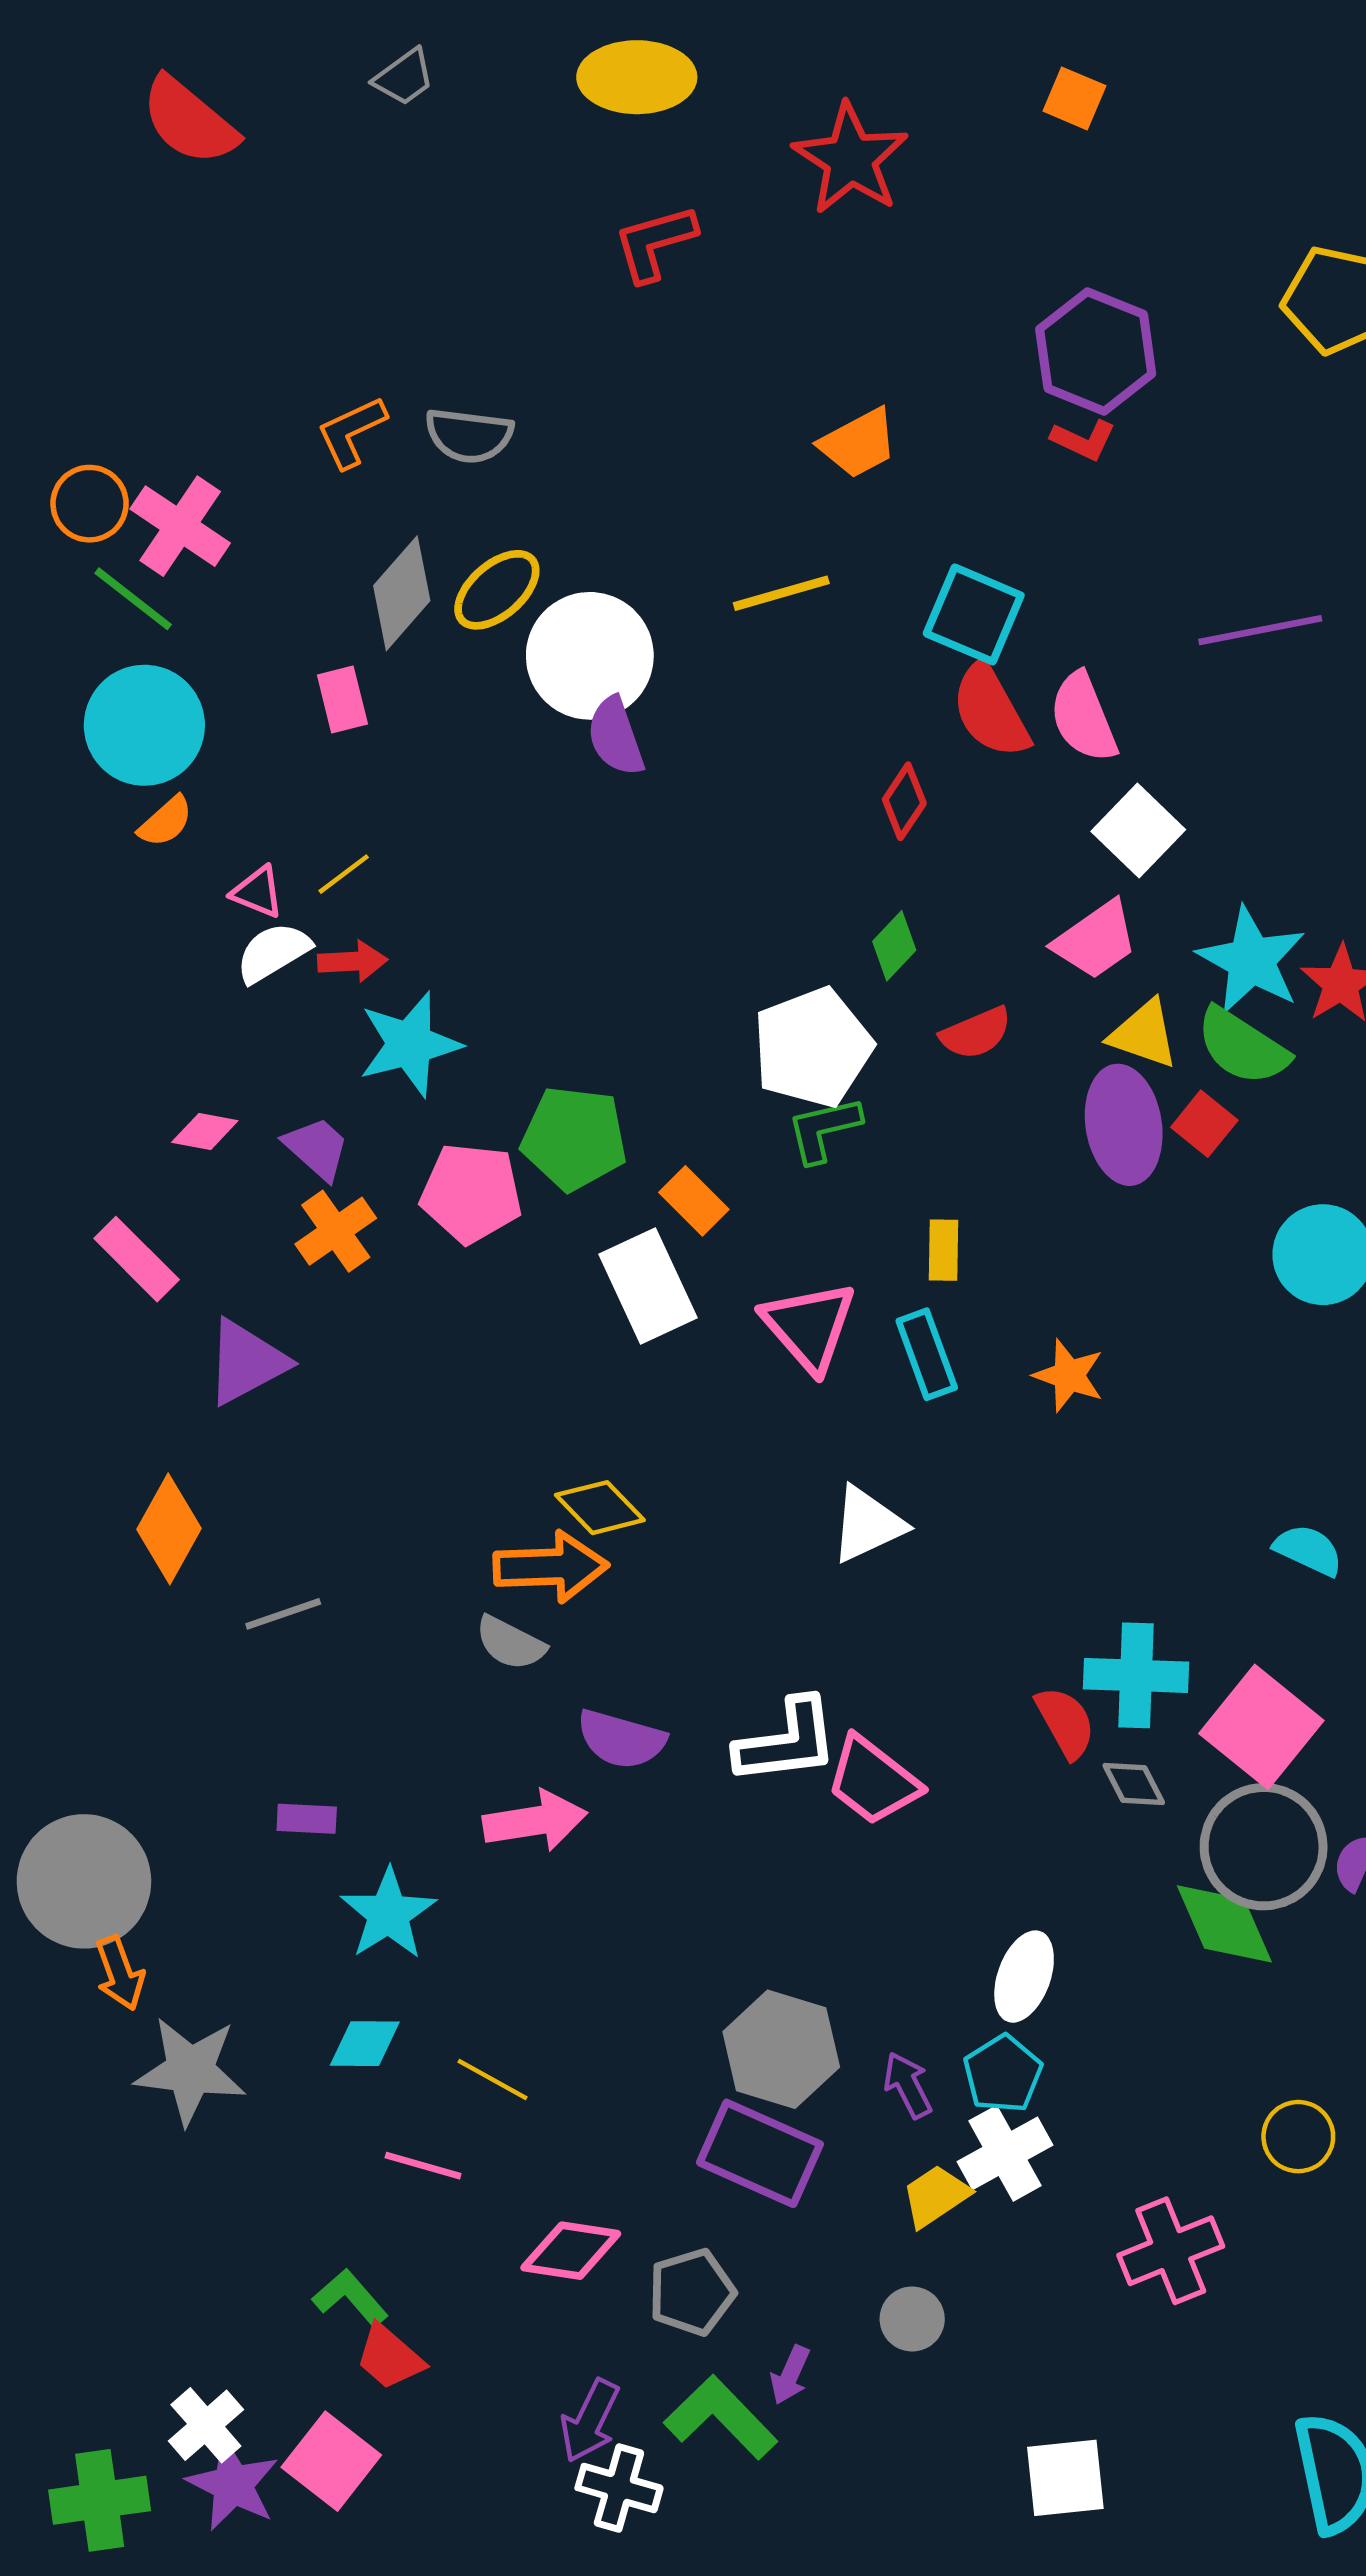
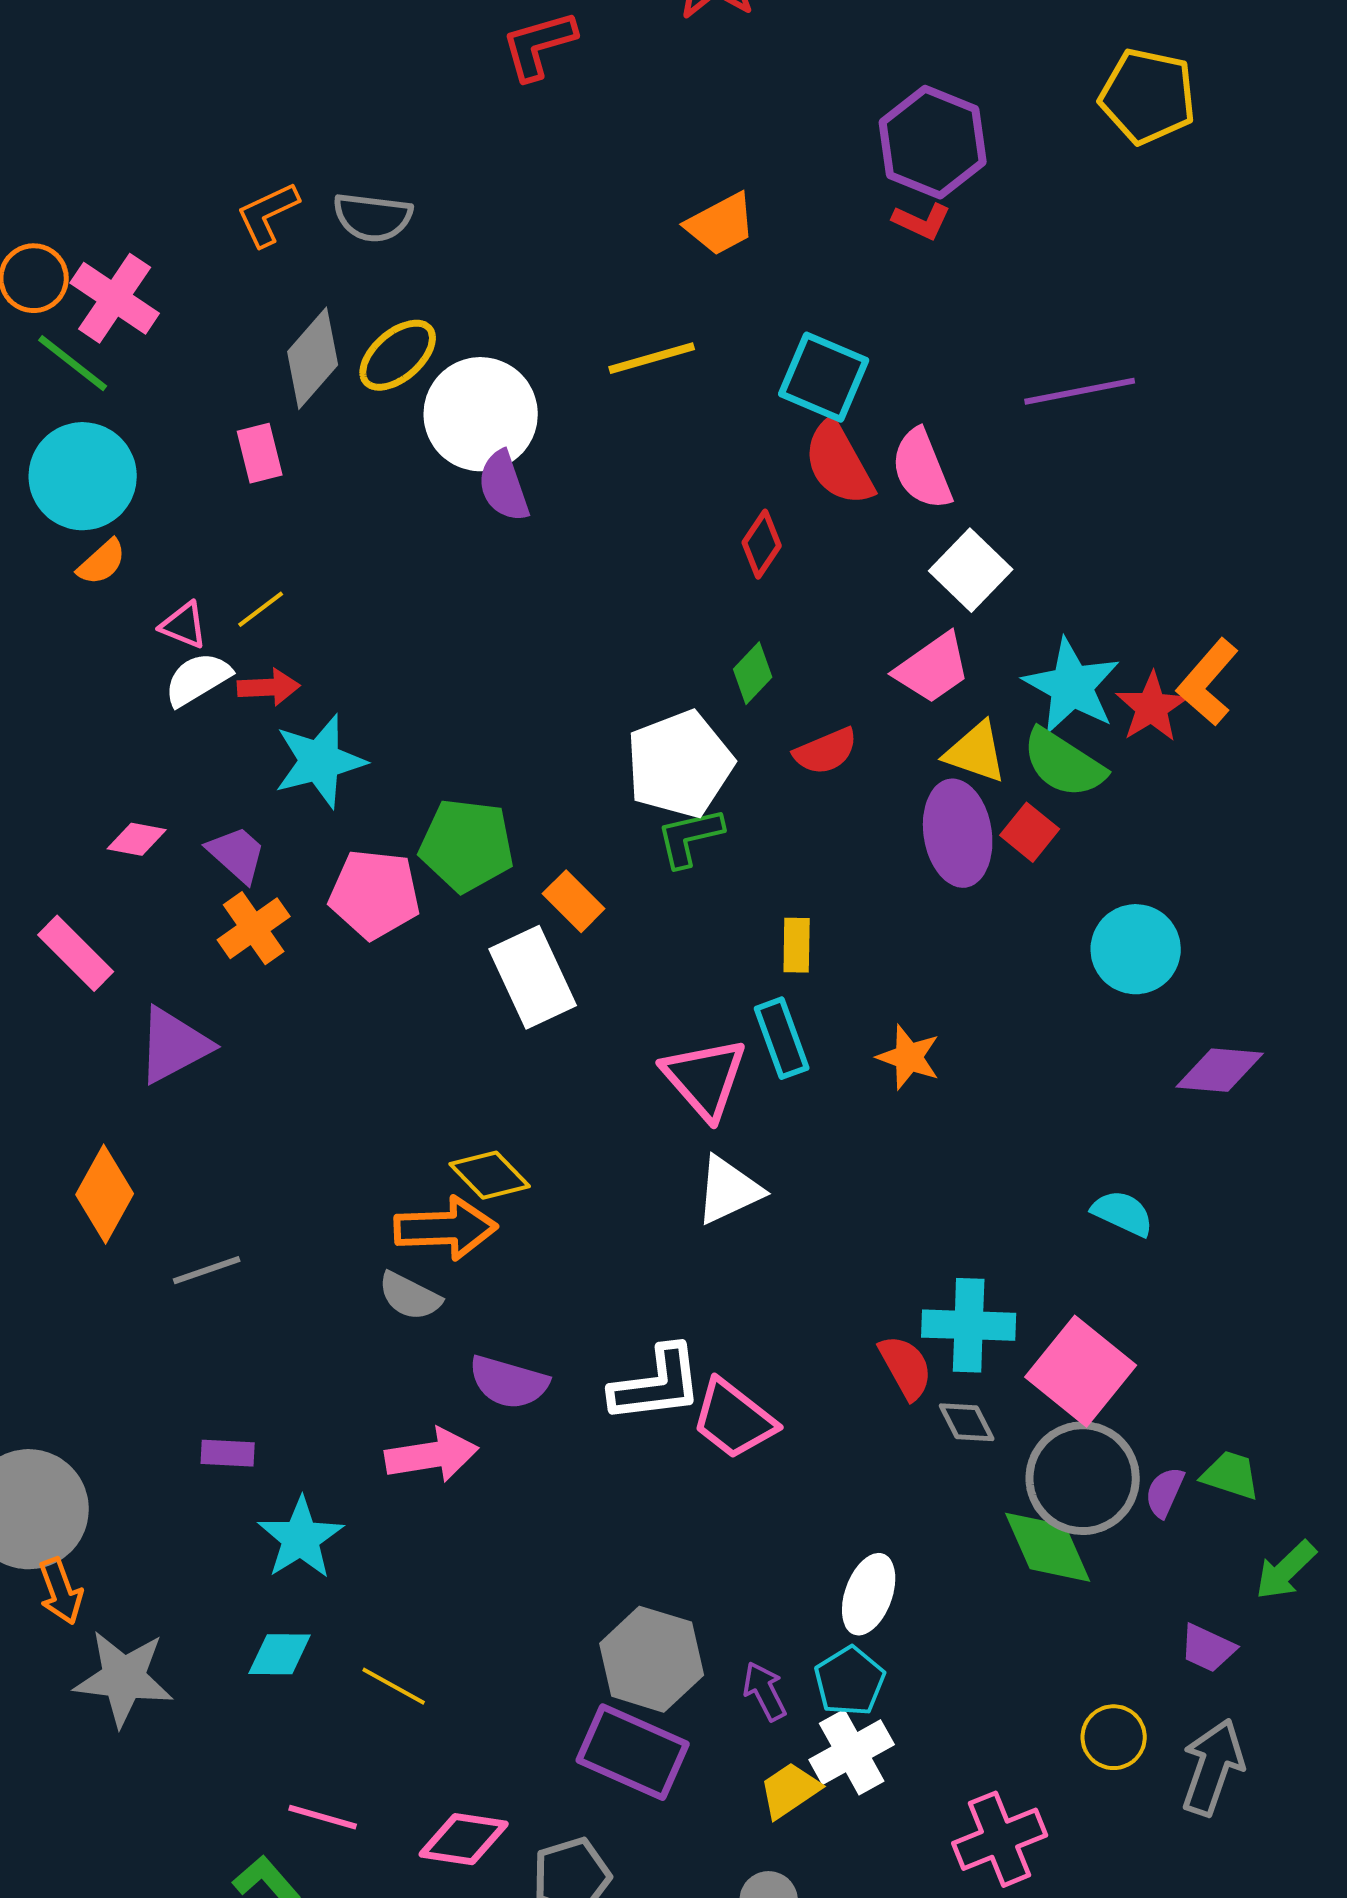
pink triangle: (809, 1326) -> (705, 1078), moved
pink line: (423, 2166) -> (323, 1817), moved

